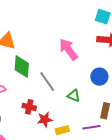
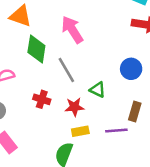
pink arrow: (68, 49) -> (72, 30), moved
red star: (45, 120) -> (74, 107), moved

